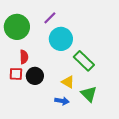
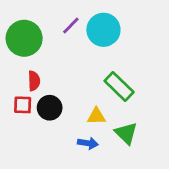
cyan circle: (61, 39) -> (103, 30), moved
yellow triangle: (68, 82) -> (96, 116), turned -32

